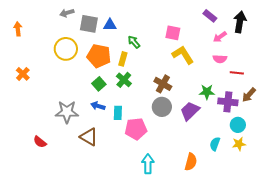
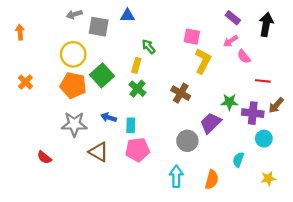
blue triangle: (110, 25) -> (127, 16), moved
pink arrow: (220, 37) -> (231, 41), moved
yellow L-shape: (183, 55) -> (203, 61), turned 60
orange pentagon: (99, 56) -> (73, 85), moved
pink semicircle: (220, 59) -> (244, 57), moved, turned 48
green square: (99, 84) -> (102, 75), moved, size x1.5
gray circle: (162, 107) -> (187, 141), moved
pink pentagon: (136, 129) -> (137, 150), moved
yellow star: (239, 144) -> (268, 178), moved
cyan arrow: (148, 164) -> (176, 176), moved

